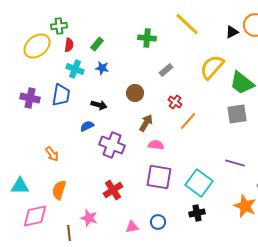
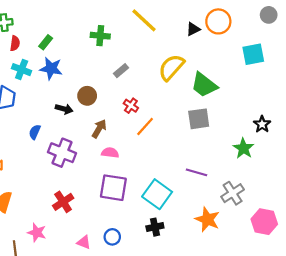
blue star: (102, 68) -> (51, 68), size x1.5
black arrow: (99, 105) -> (64, 109), moved
blue semicircle: (87, 126) -> (35, 132), turned -40
pink triangle: (132, 227) -> (84, 242), turned 32

